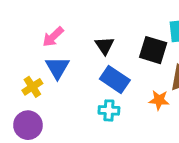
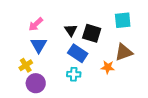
black square: (153, 50) -> (92, 33), moved
yellow cross: (32, 87) -> (26, 65), moved
purple circle: (28, 125) -> (36, 83), moved

